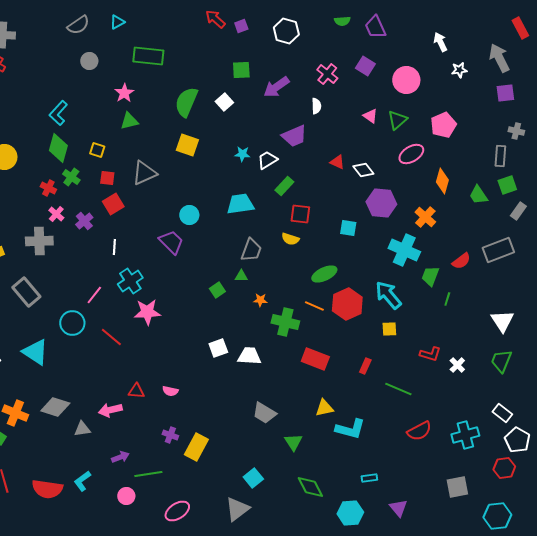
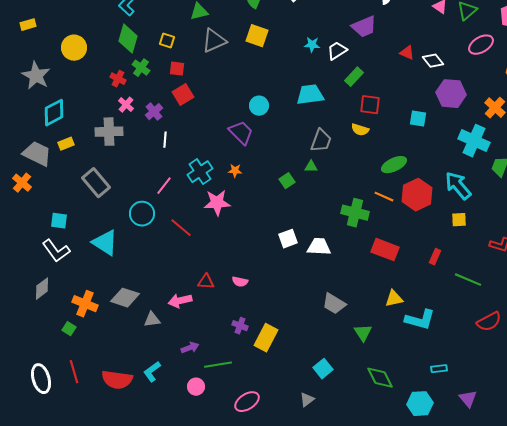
gray triangle: (144, 173) -> (214, 41), moved
white line: (114, 247) -> (165, 140), moved
orange star: (260, 300) -> (235, 171), moved
gray triangle: (237, 509) -> (307, 400), size x0.6

